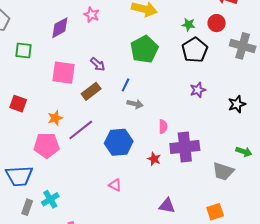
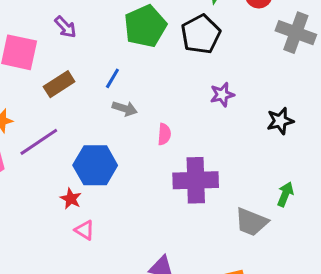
black pentagon: (195, 50) -> (201, 34), moved
purple arrow: (98, 64) -> (65, 27), moved
pink semicircle: (163, 127) -> (164, 134), moved
green arrow: (244, 152) -> (285, 194), turned -91
red star: (154, 159) -> (71, 199), moved

